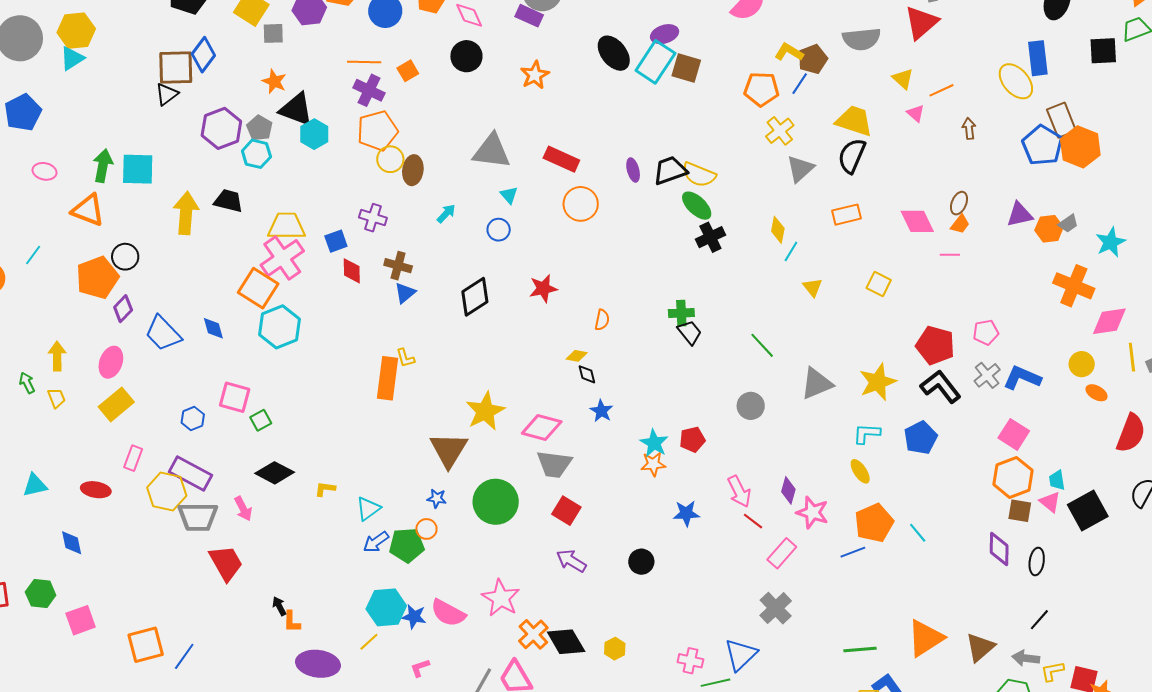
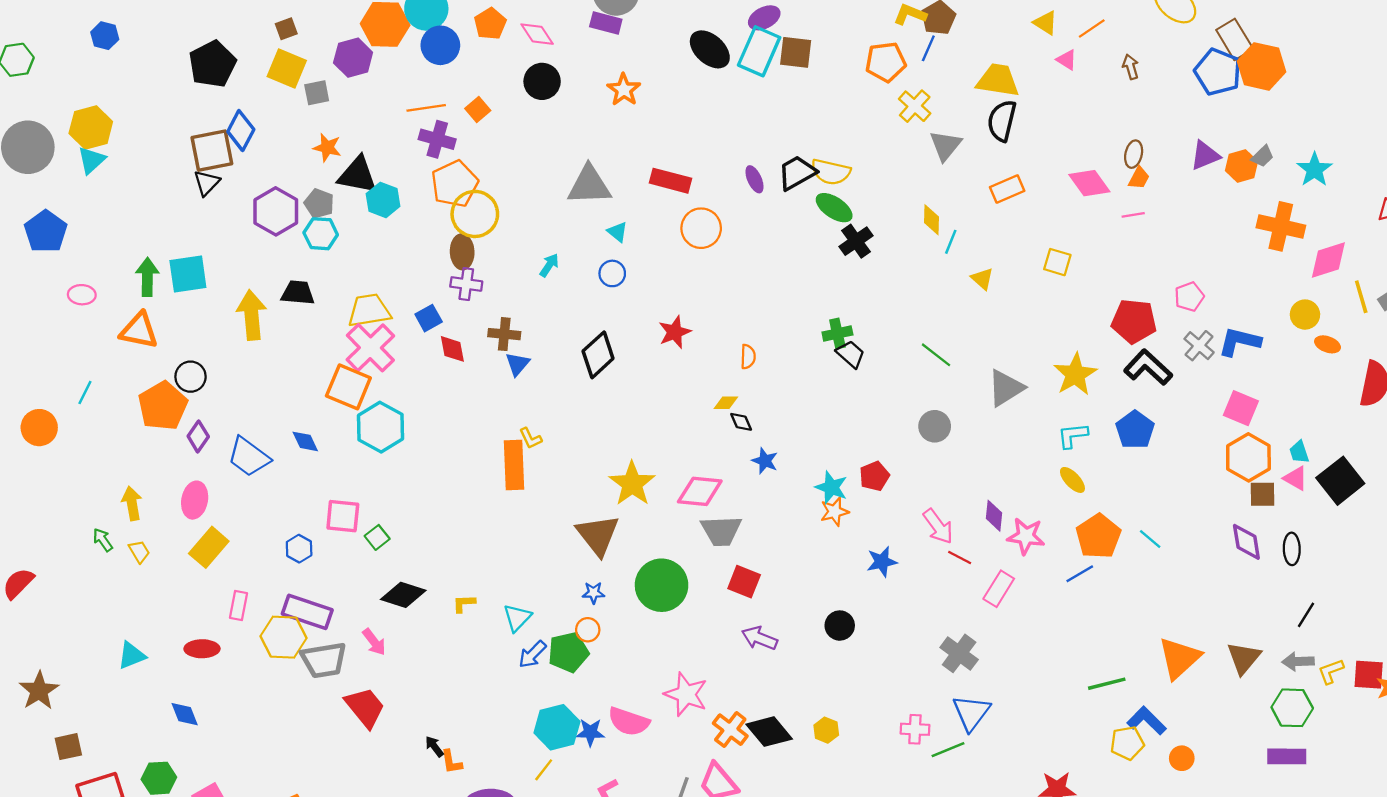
yellow circle: (390, 159) -> (475, 214), size x1.5
brown ellipse: (413, 170) -> (462, 252), moved
gray cross: (776, 608) -> (959, 653), moved

